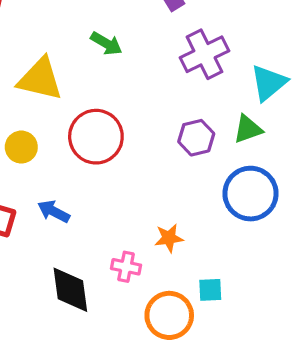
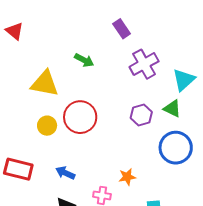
green triangle: (248, 129) -> (172, 109), turned 48
yellow circle: (21, 147) -> (47, 126), moved
blue arrow: (54, 211) -> (65, 173), moved

